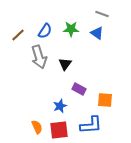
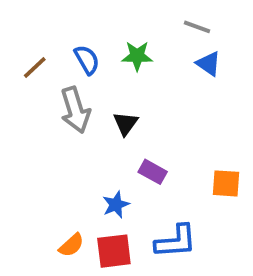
blue semicircle: (45, 31) -> (87, 60), turned -63
blue triangle: (97, 33) -> (209, 64), moved
orange square: (105, 100) -> (226, 183), moved
orange semicircle: (37, 127) -> (71, 245), turned 72

